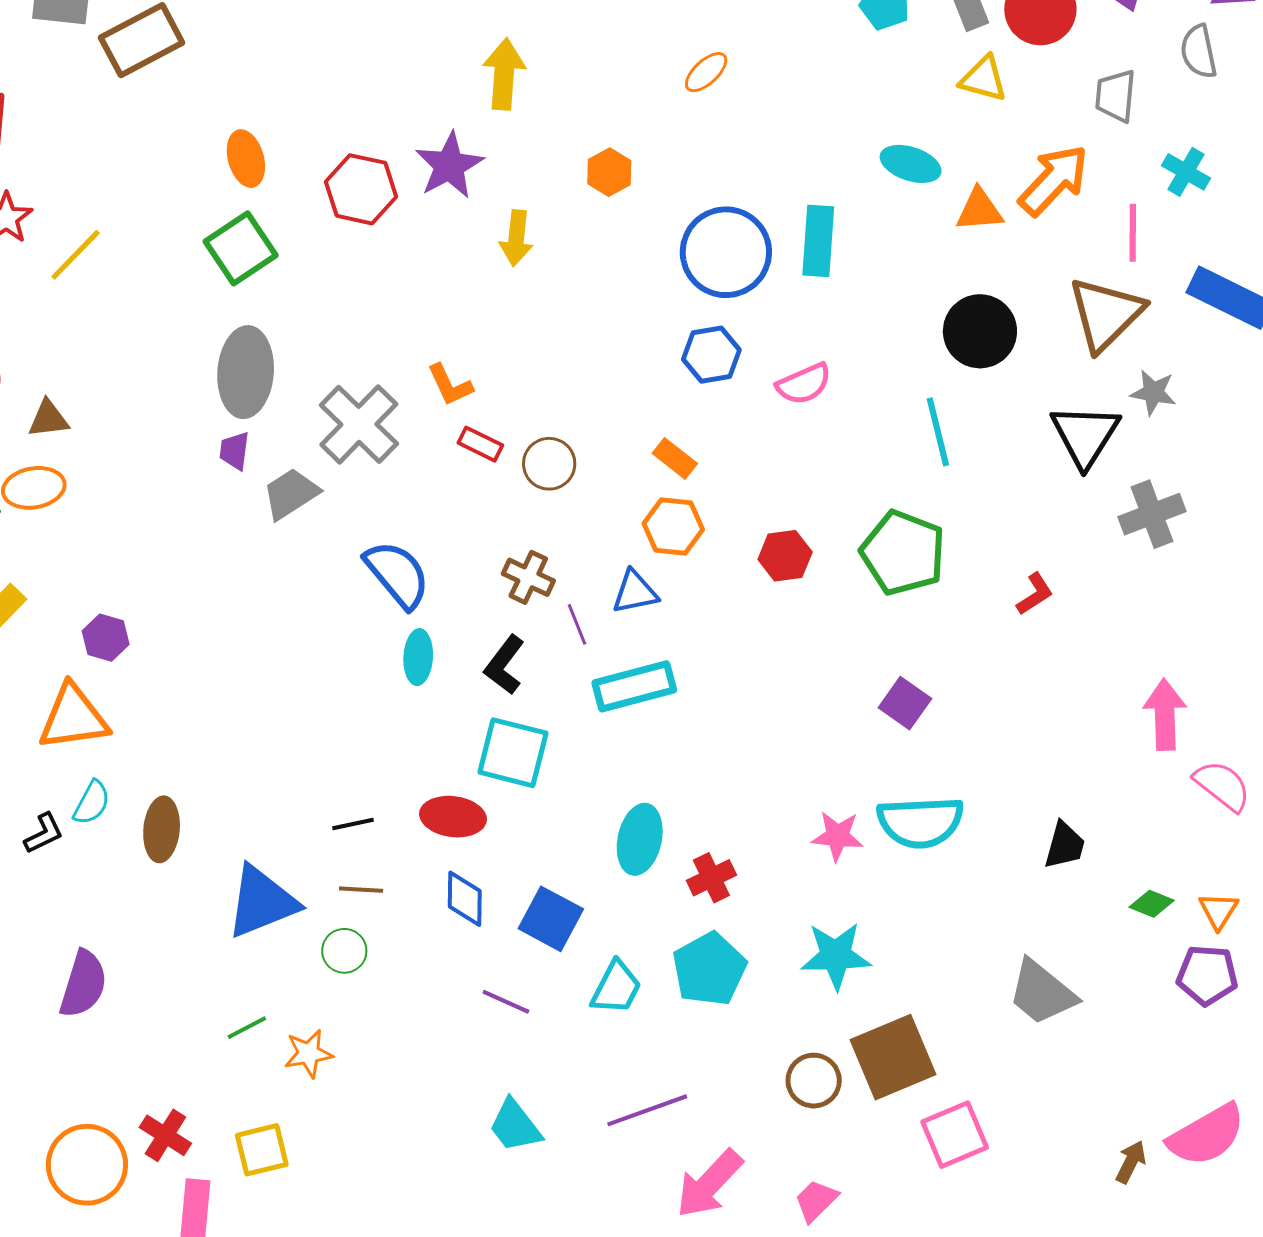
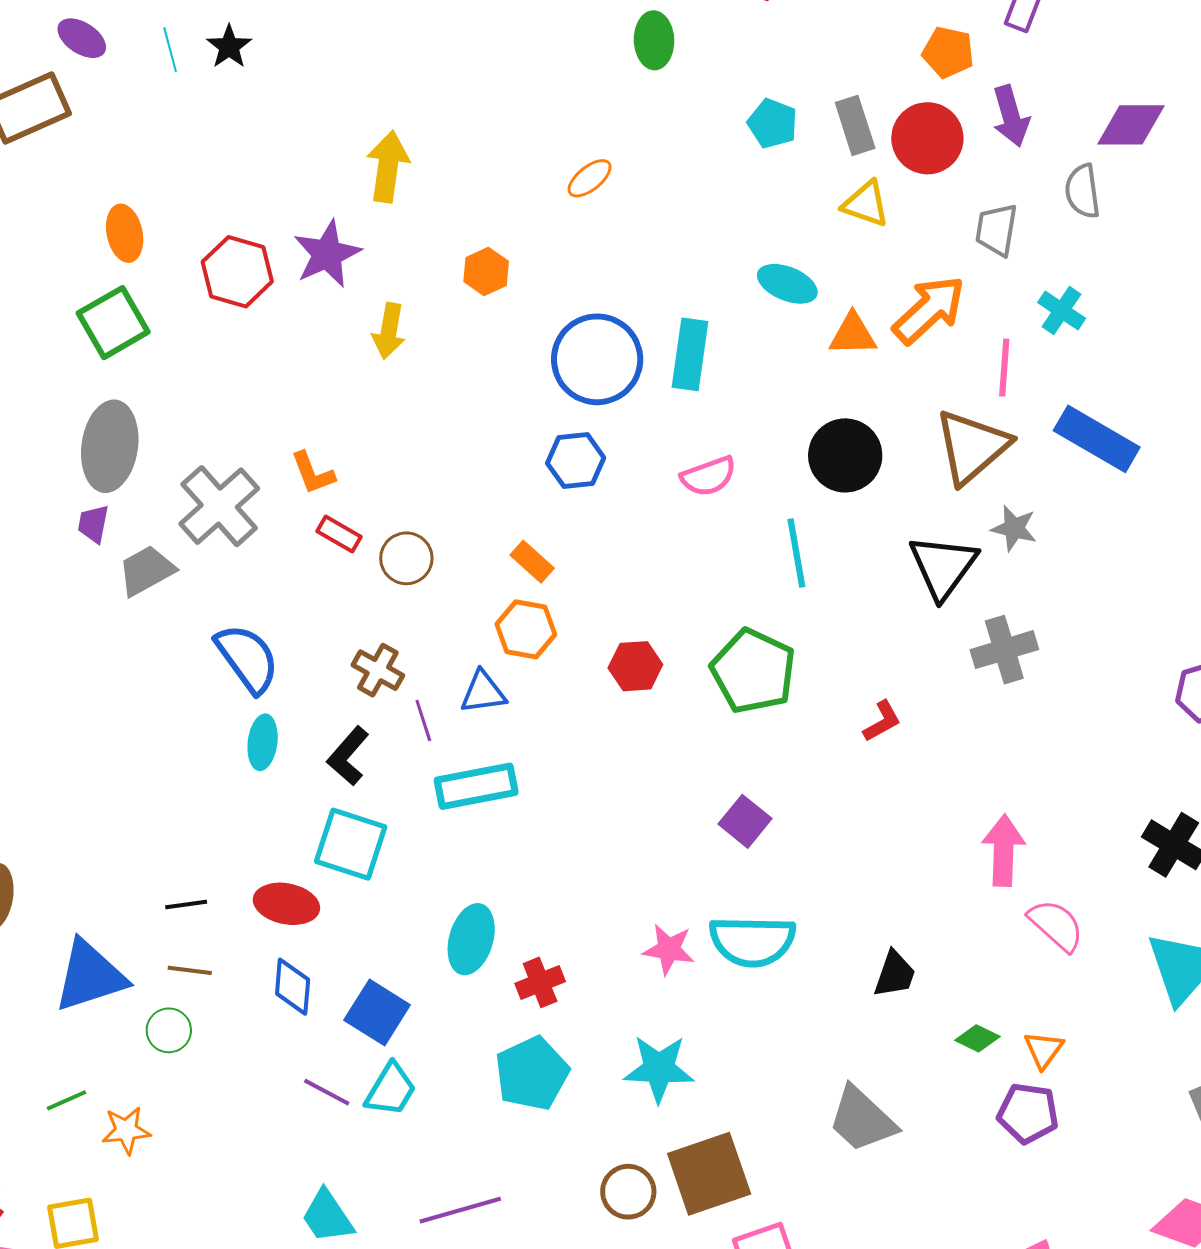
pink semicircle: (804, 384) -> (708, 476), moved
cyan trapezoid: (616, 988) -> (391, 1090), moved

